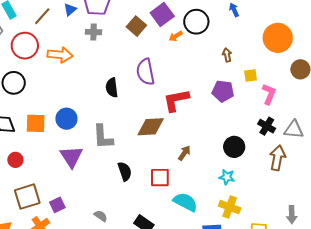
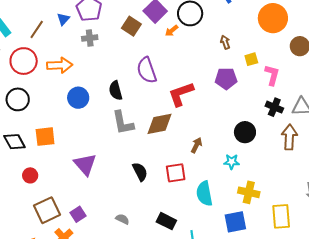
blue circle: (66, 119) -> (78, 98), moved
gray L-shape: (103, 137) -> (123, 123), moved
cyan star: (227, 177) -> (232, 162), moved
cyan semicircle: (185, 202) -> (204, 194), turned -120

